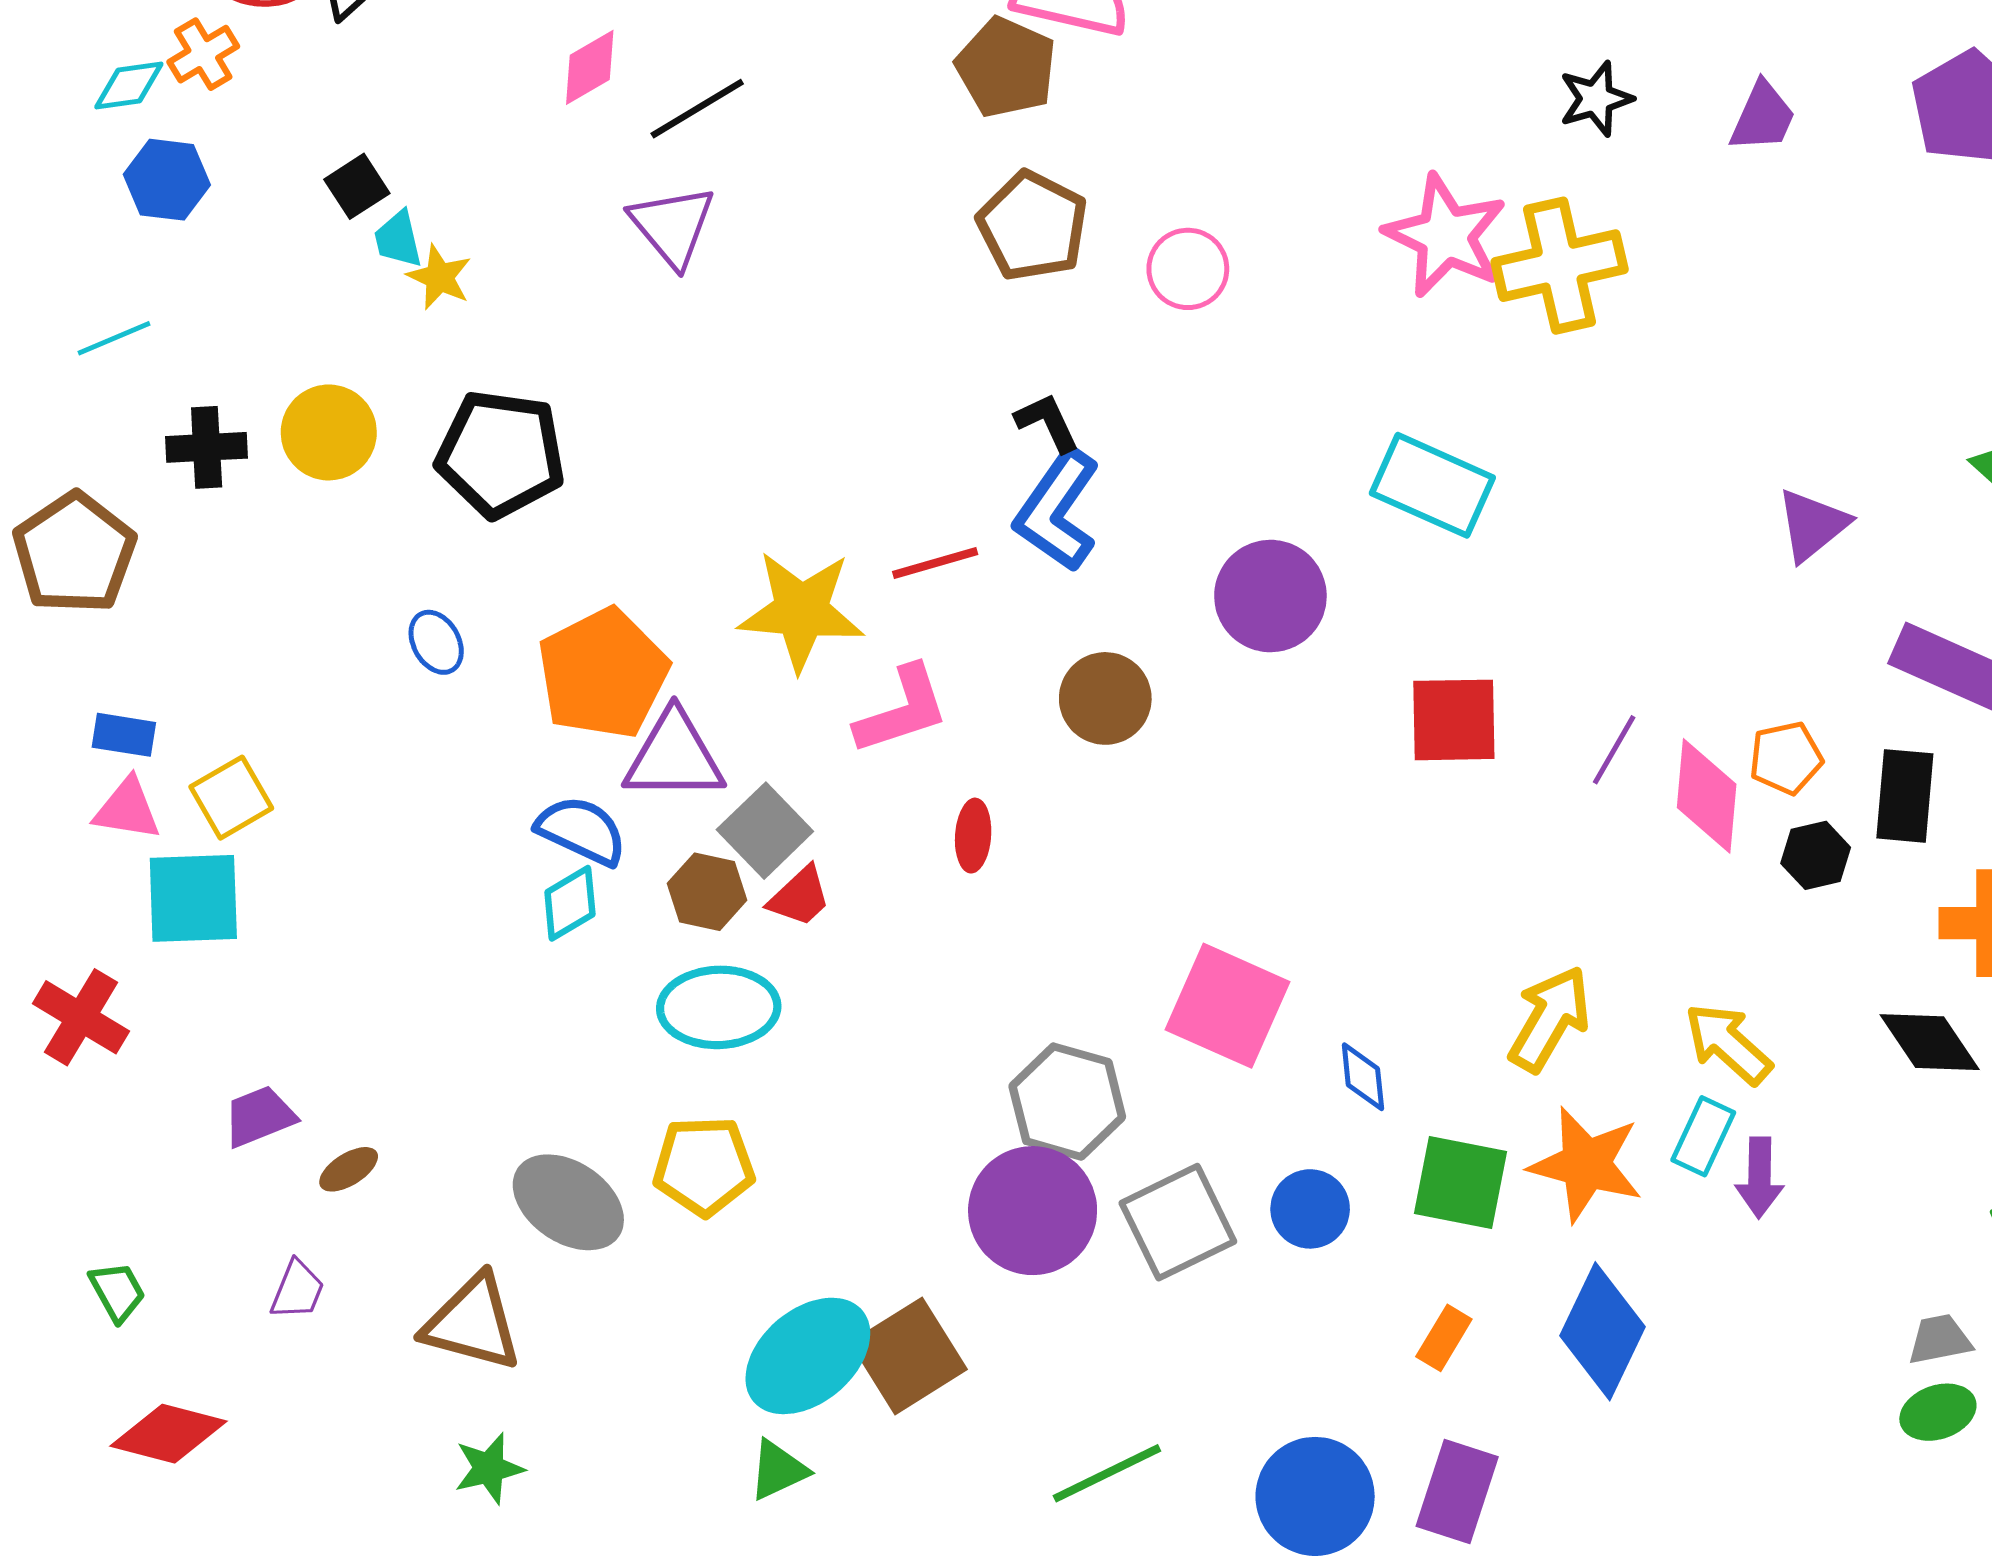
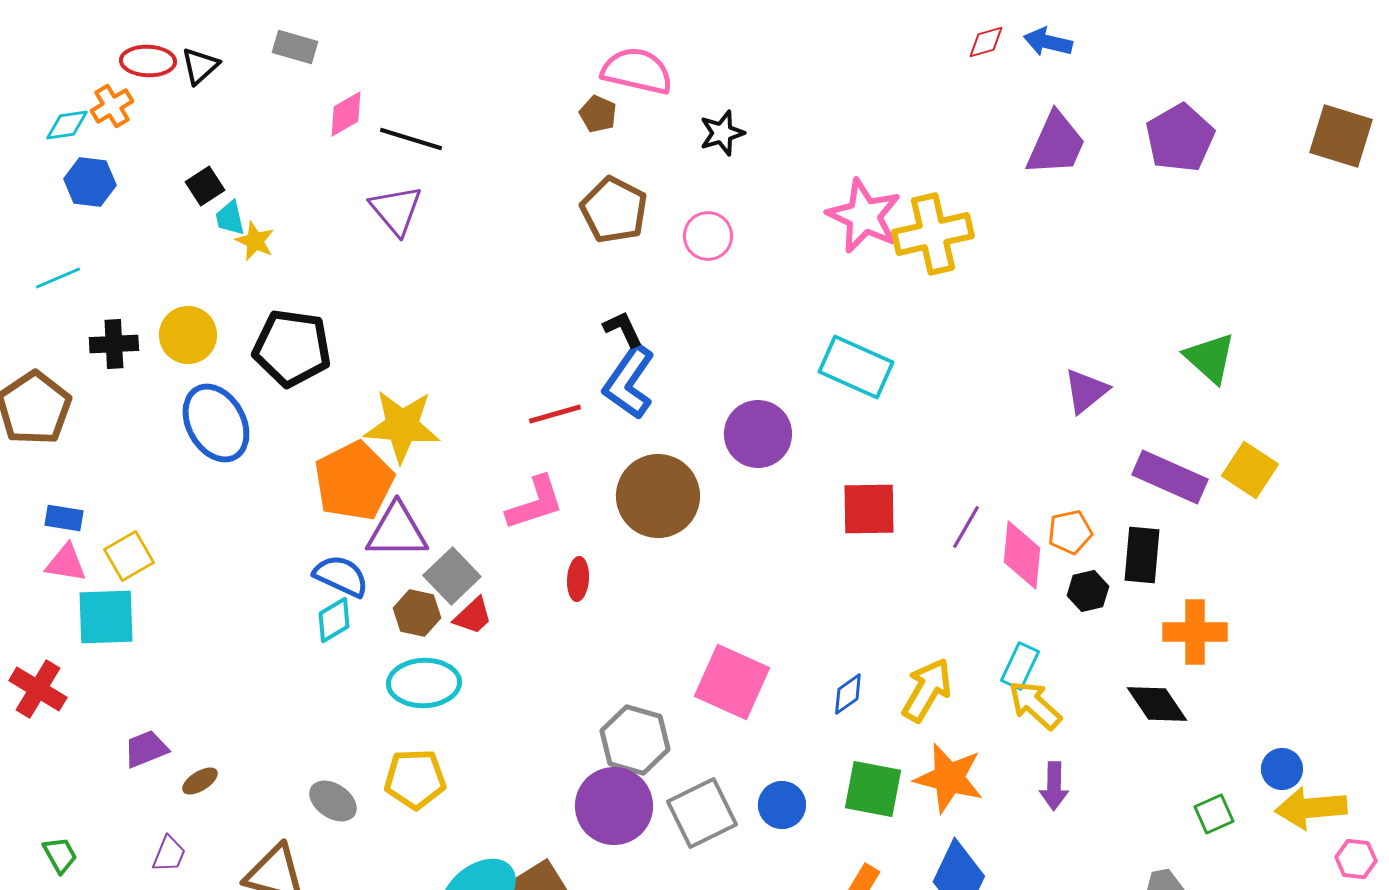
brown pentagon: (1006, 67) -> (598, 114), size x0.6
black star: (1596, 99) -> (722, 133), moved
black line: (697, 109) -> (411, 139), turned 48
purple trapezoid: (1763, 117) -> (1056, 144), size x1.5
yellow star: (801, 611) -> (402, 426), moved
blue ellipse: (436, 642) -> (216, 423), moved, size x2.0
brown circle: (1105, 698) -> (658, 496), size x1.5
blue diamond: (1363, 1077) -> (848, 694), moved, turned 60
cyan rectangle: (1703, 1136) -> (1020, 666), moved
gray ellipse: (568, 1202) -> (333, 801), size x0.7

